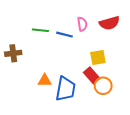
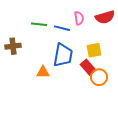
blue trapezoid: (65, 89) -> (63, 55), moved

